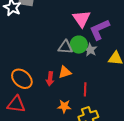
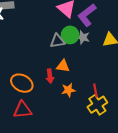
orange triangle: (65, 72) -> (63, 66), turned 40
red line: (85, 89) -> (95, 90), moved
orange star: (64, 106) -> (68, 90), moved

